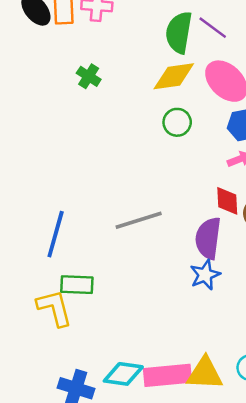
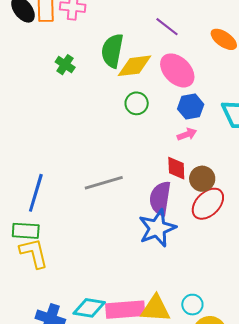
green semicircle: (179, 32) -> (112, 51), moved
blue star: (205, 275) -> (157, 228), size x1.5
green rectangle: (77, 285) -> (26, 231), moved

